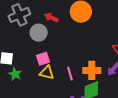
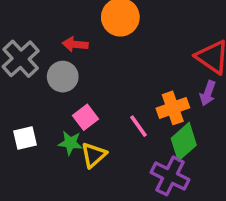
yellow triangle: (47, 73) -> (94, 155), moved, turned -35
green star: (15, 74) -> (70, 143), moved

